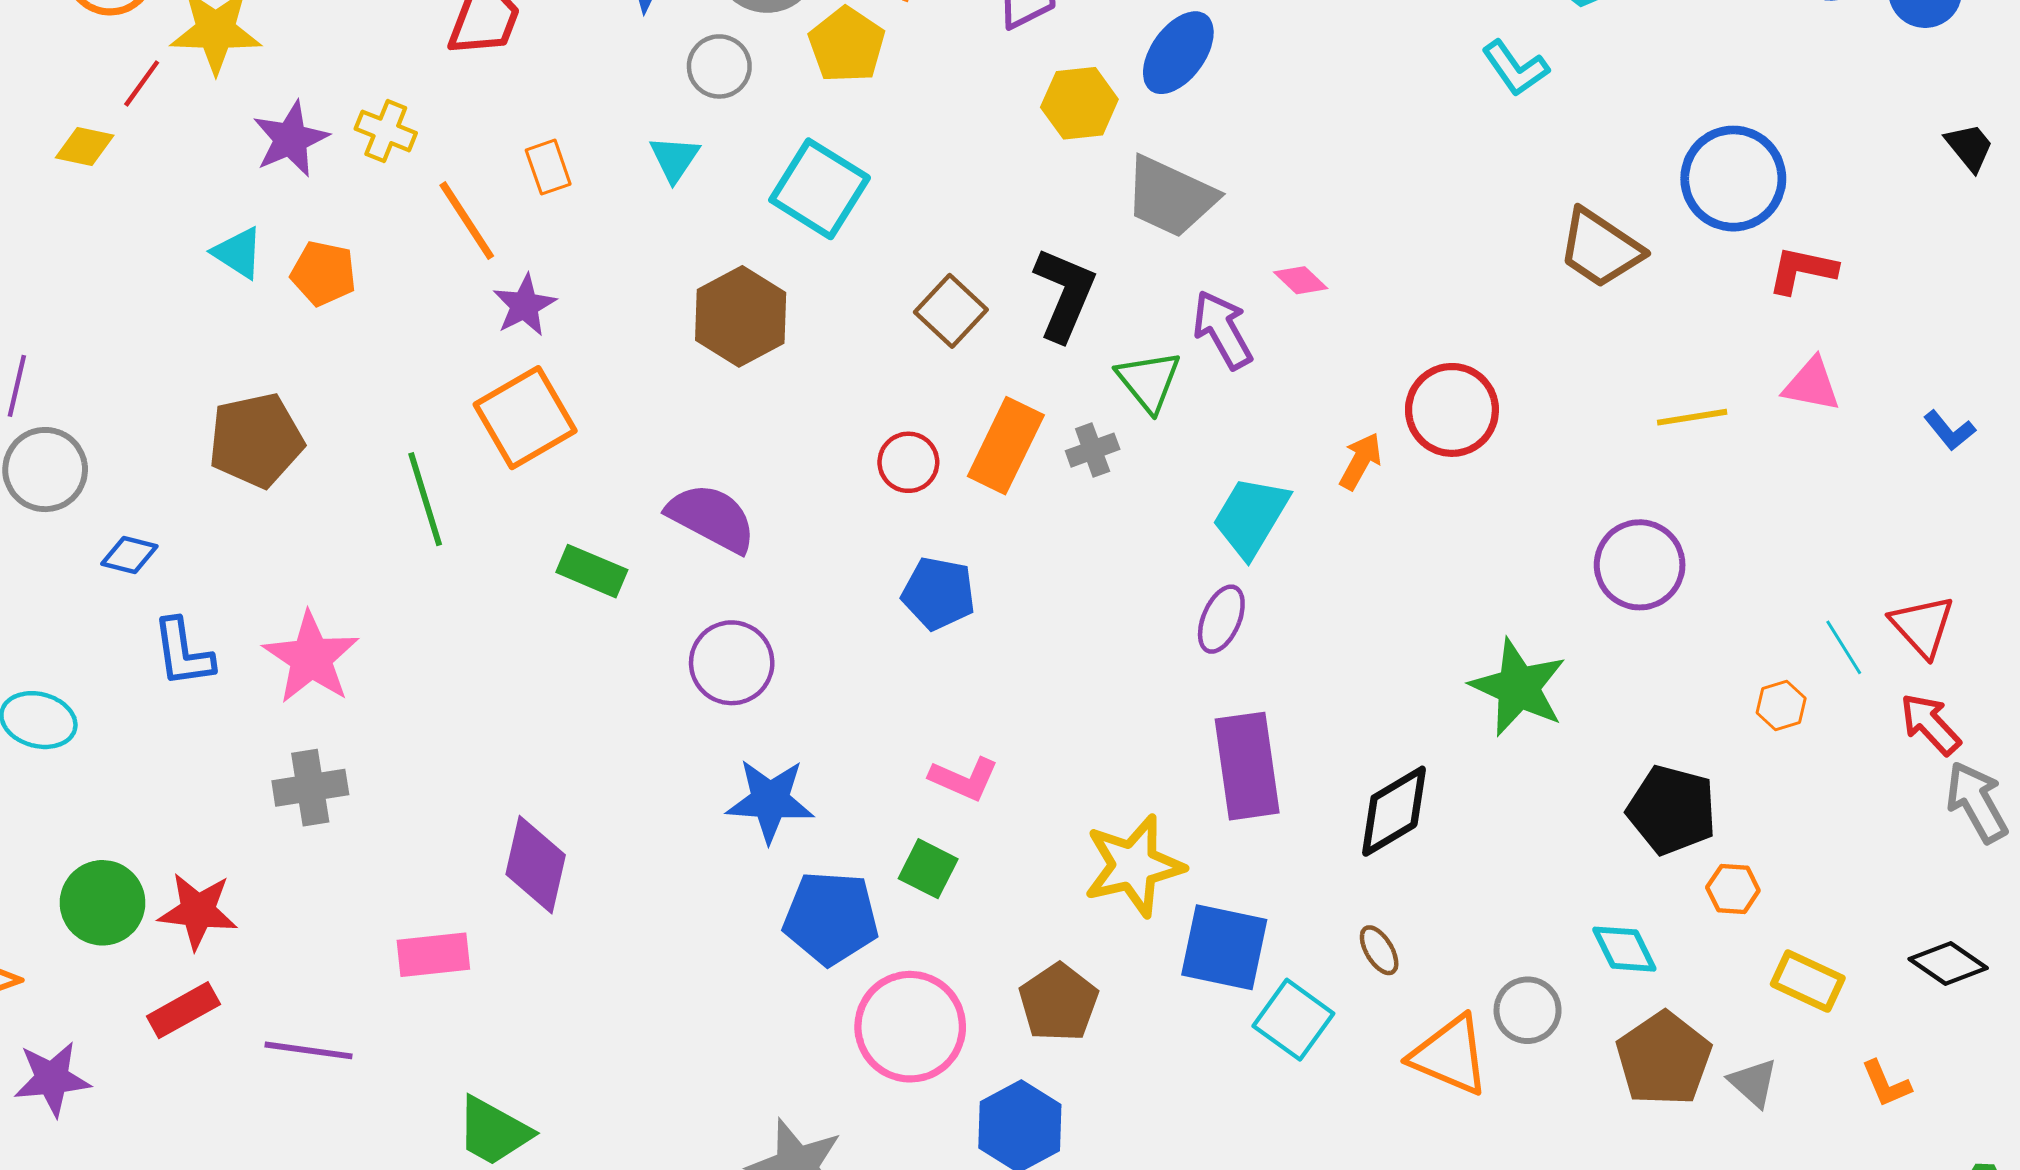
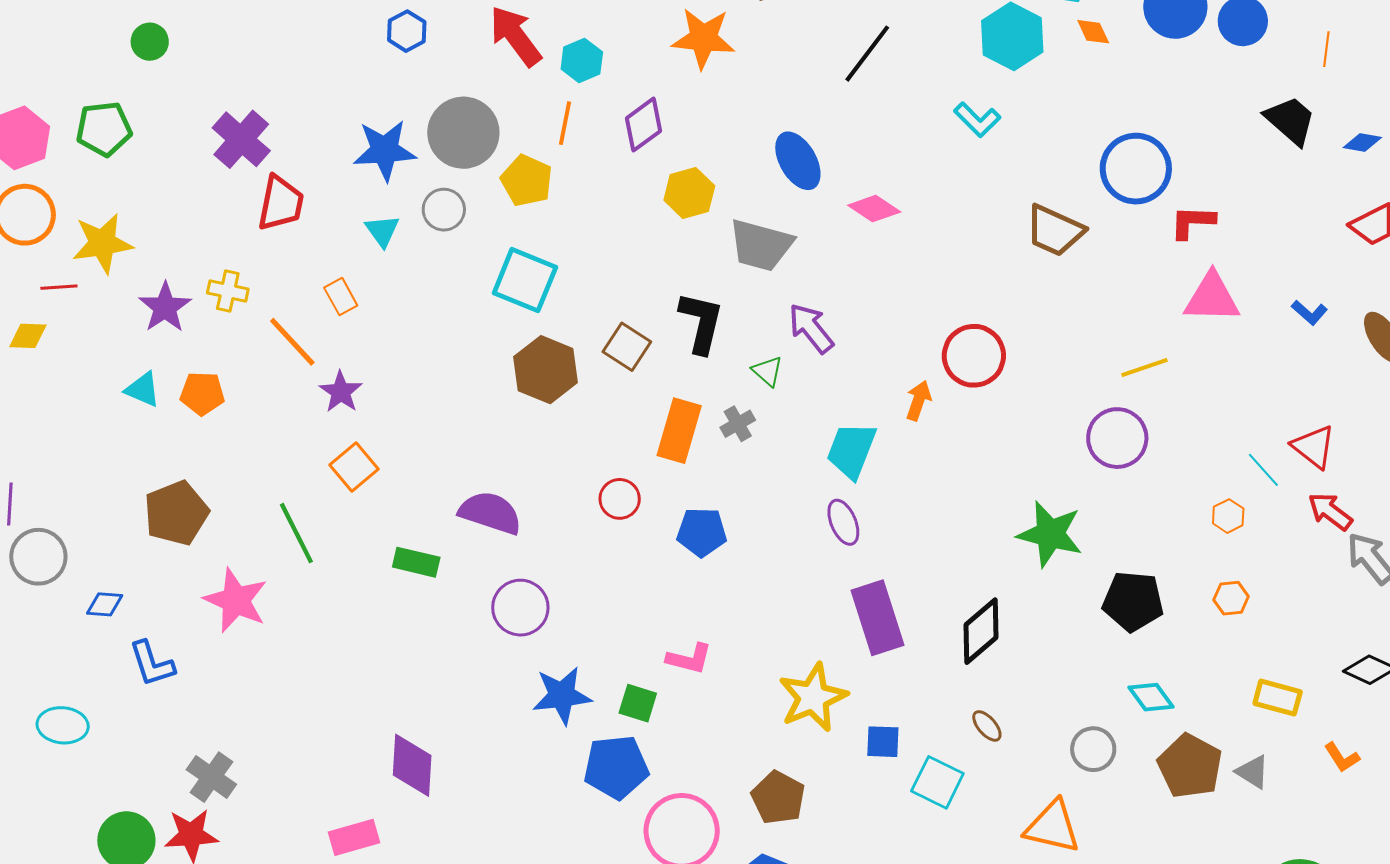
blue ellipse: (1178, 53) -> (798, 161), moved, turned -56
red line: (142, 83) -> (59, 287), turned 60
black trapezoid: (1969, 147) -> (1290, 120), size x1.5
cyan triangle: (674, 159) -> (382, 231), moved
pink diamond: (1301, 280) -> (874, 209), moved, size x1.4
brown hexagon: (741, 316) -> (546, 370), moved
green triangle: (1149, 381) -> (767, 371), size x0.7
pink triangle: (1812, 385) -> (1212, 298), size x1.4
yellow line: (1692, 417) -> (1144, 368), moved
orange square: (525, 418) -> (354, 467), size x0.7
red circle: (908, 462) -> (620, 499), moved
blue pentagon: (938, 593) -> (702, 532), moved
purple ellipse: (1221, 619) -> (843, 522), turned -36
pink star: (311, 658) -> (236, 600), moved
gray cross: (310, 788) -> (211, 777), moved, turned -36
black pentagon: (1672, 810) -> (1133, 601), moved
green square: (928, 869) -> (638, 703), moved
orange hexagon: (1733, 889) -> (1231, 598), moved
blue square: (1224, 947) -> (883, 742), size x0.6
orange triangle: (1450, 1055) -> (1053, 827), moved

